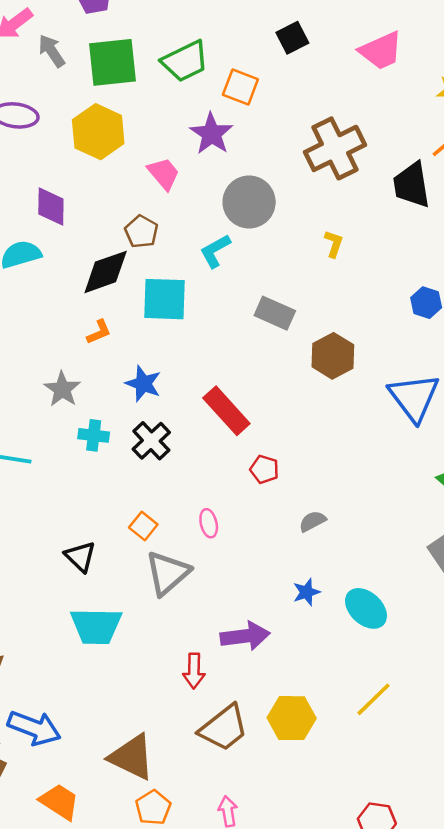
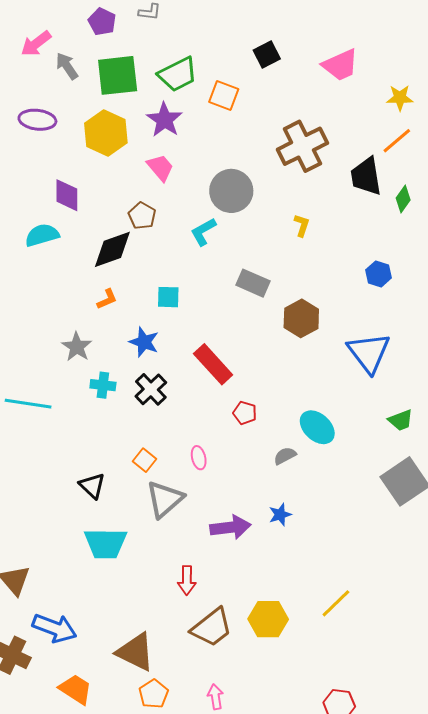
purple star: (211, 134) -> (165, 120), moved
cyan square: (165, 299) -> (168, 297), moved, size x0.6
cyan ellipse: (366, 608) -> (317, 427), moved
purple arrow: (245, 636) -> (230, 527), moved

